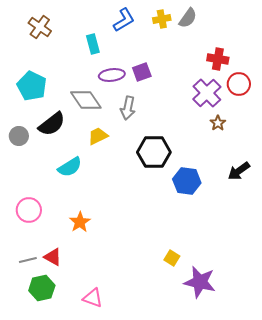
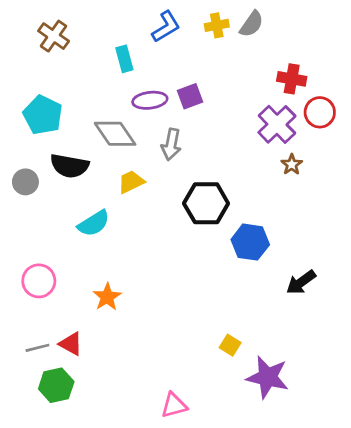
black semicircle: (52, 124) -> (70, 166), turned 48
black arrow: (239, 171) -> (301, 282), moved
pink triangle: (93, 298) -> (174, 405), moved, turned -35

